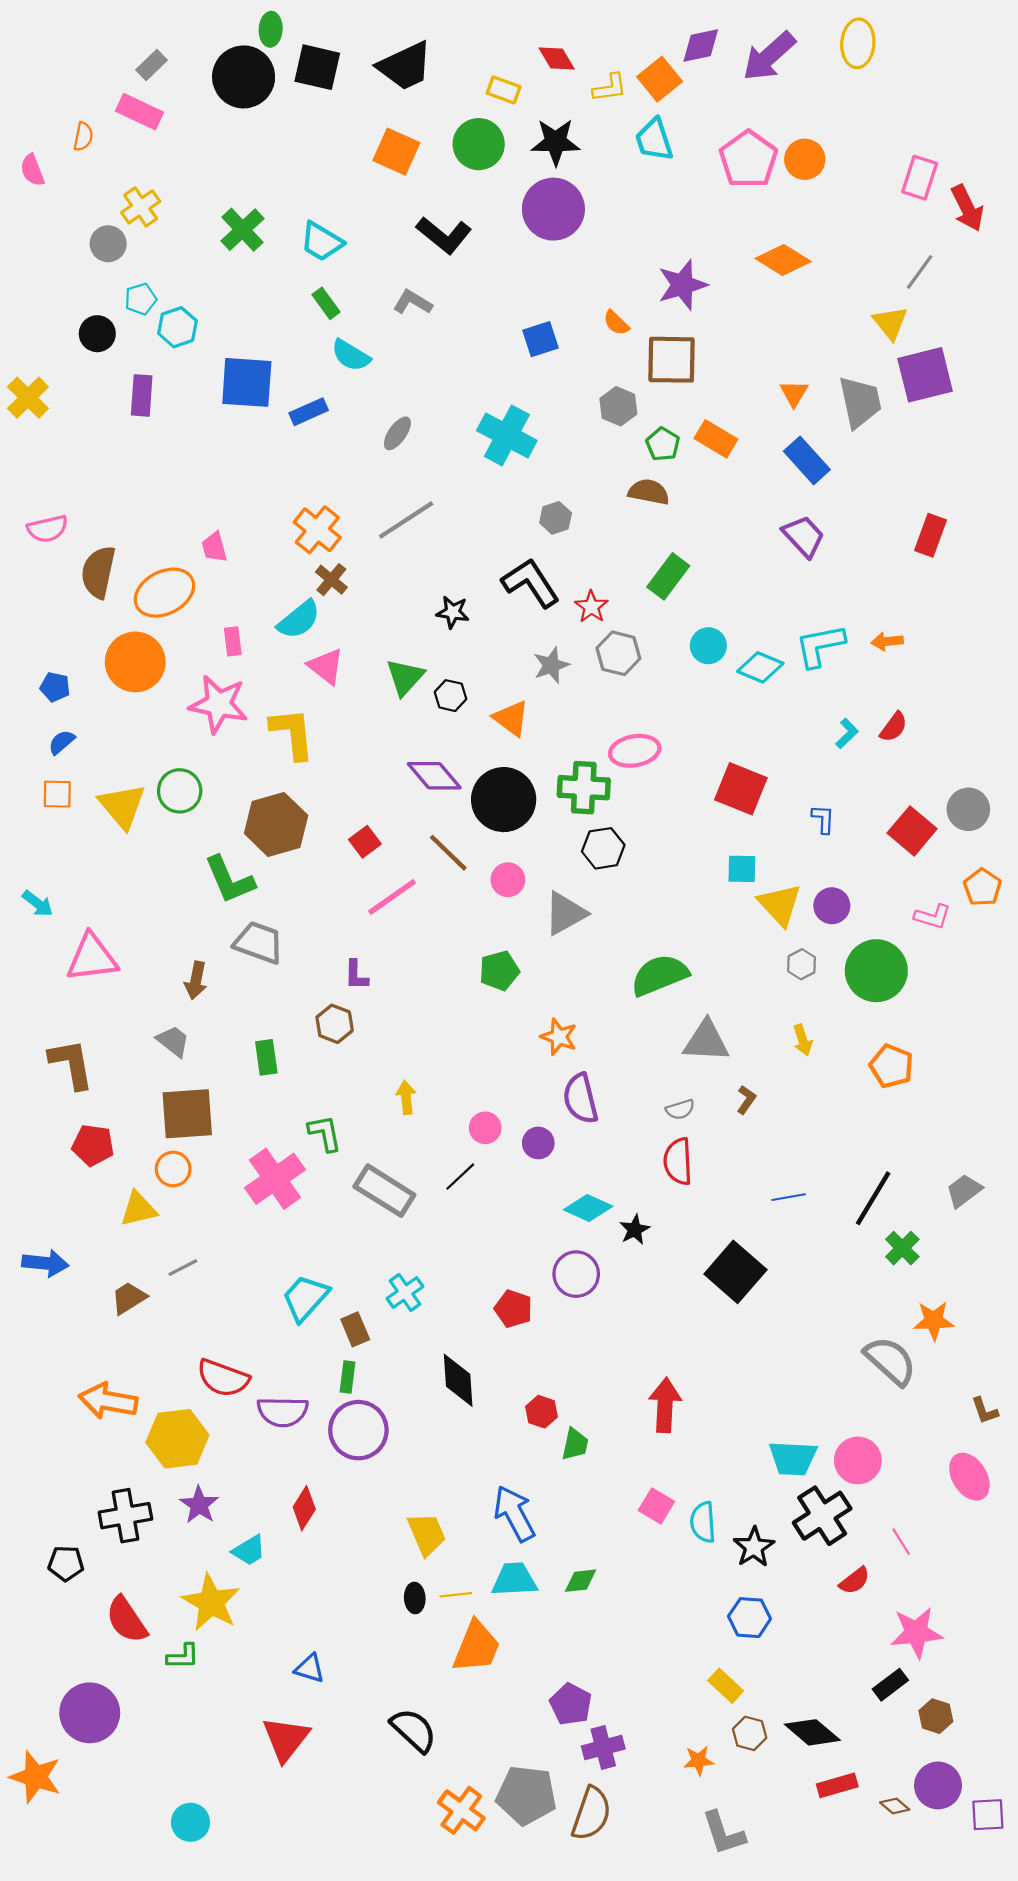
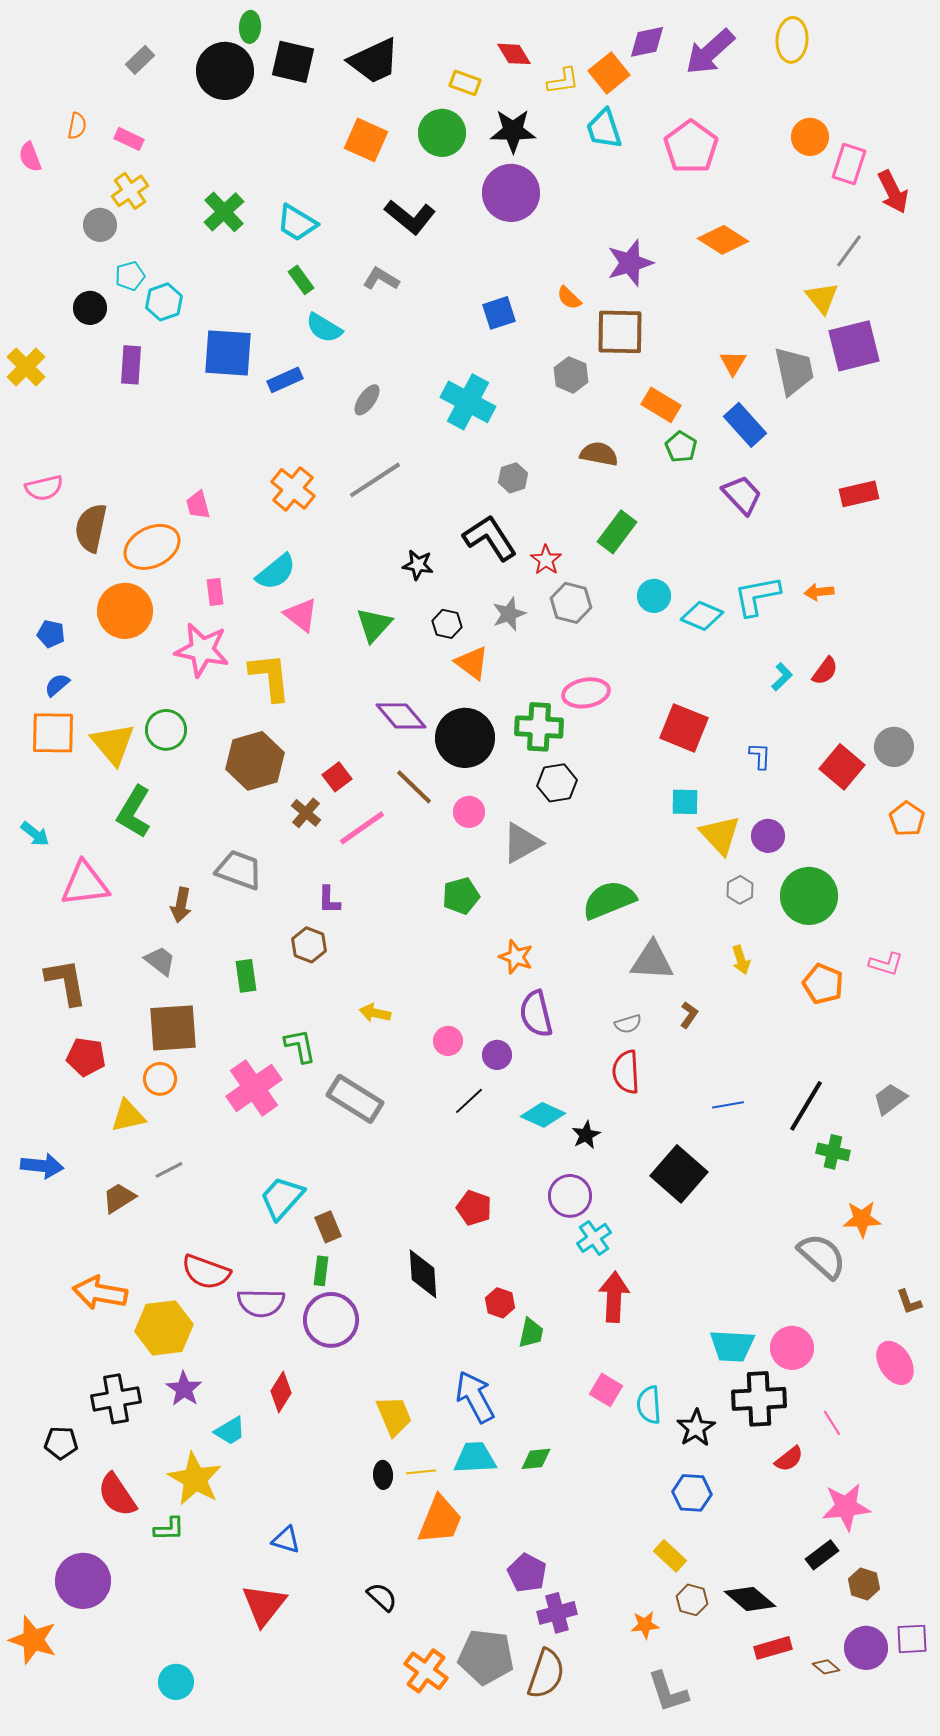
pink rectangle: (140, 112) -> (129, 139), moved, size x0.7
orange circle: (805, 159) -> (810, 137), moved
green pentagon: (663, 444) -> (681, 447), moved
red rectangle: (930, 535) -> (859, 494), turned 57
brown cross: (331, 580) -> (306, 813), moved
black hexagon: (450, 696) -> (447, 624), moved
orange square: (57, 794) -> (53, 733), size x1.6
green L-shape: (229, 880) -> (134, 812), moved, turned 54
pink L-shape: (933, 917) -> (886, 964), moved
yellow arrow: (406, 1097) -> (375, 1013), turned -72
black line: (460, 1177) -> (469, 1101), moved
green cross: (902, 1248) -> (833, 1152), turned -32
purple circle: (576, 1274) -> (570, 1196), moved
cyan cross: (405, 1292) -> (594, 1238), moved
black cross: (822, 1516) -> (759, 1399), turned 30
black semicircle: (414, 1730) -> (382, 1597), size x0.7
purple square: (988, 1815) -> (912, 1639), moved

